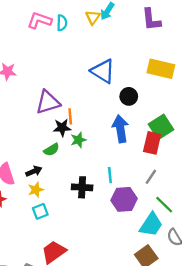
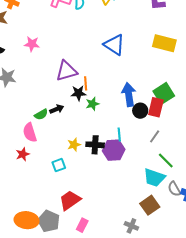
black circle: (129, 96) -> (140, 111), moved
green semicircle: (51, 150) -> (41, 114), moved
black arrow: (34, 171) -> (57, 109), moved
yellow star: (36, 190) -> (74, 145), moved
purple hexagon: (124, 199) -> (114, 150), moved
cyan trapezoid: (151, 225) -> (154, 178), turned 75

